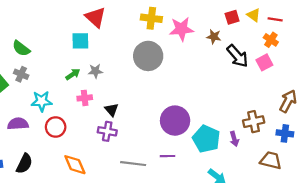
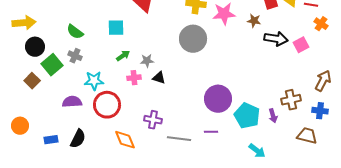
orange cross: (271, 40) -> (321, 24), moved
cyan square: (80, 41) -> (116, 28), moved
black arrow: (237, 56) -> (276, 39), turned -40
gray star: (95, 71) -> (147, 61), moved
black triangle: (112, 110) -> (159, 78), moved, turned -32
red circle: (56, 127) -> (107, 105), size x1.4
purple cross: (107, 131) -> (153, 120), moved

